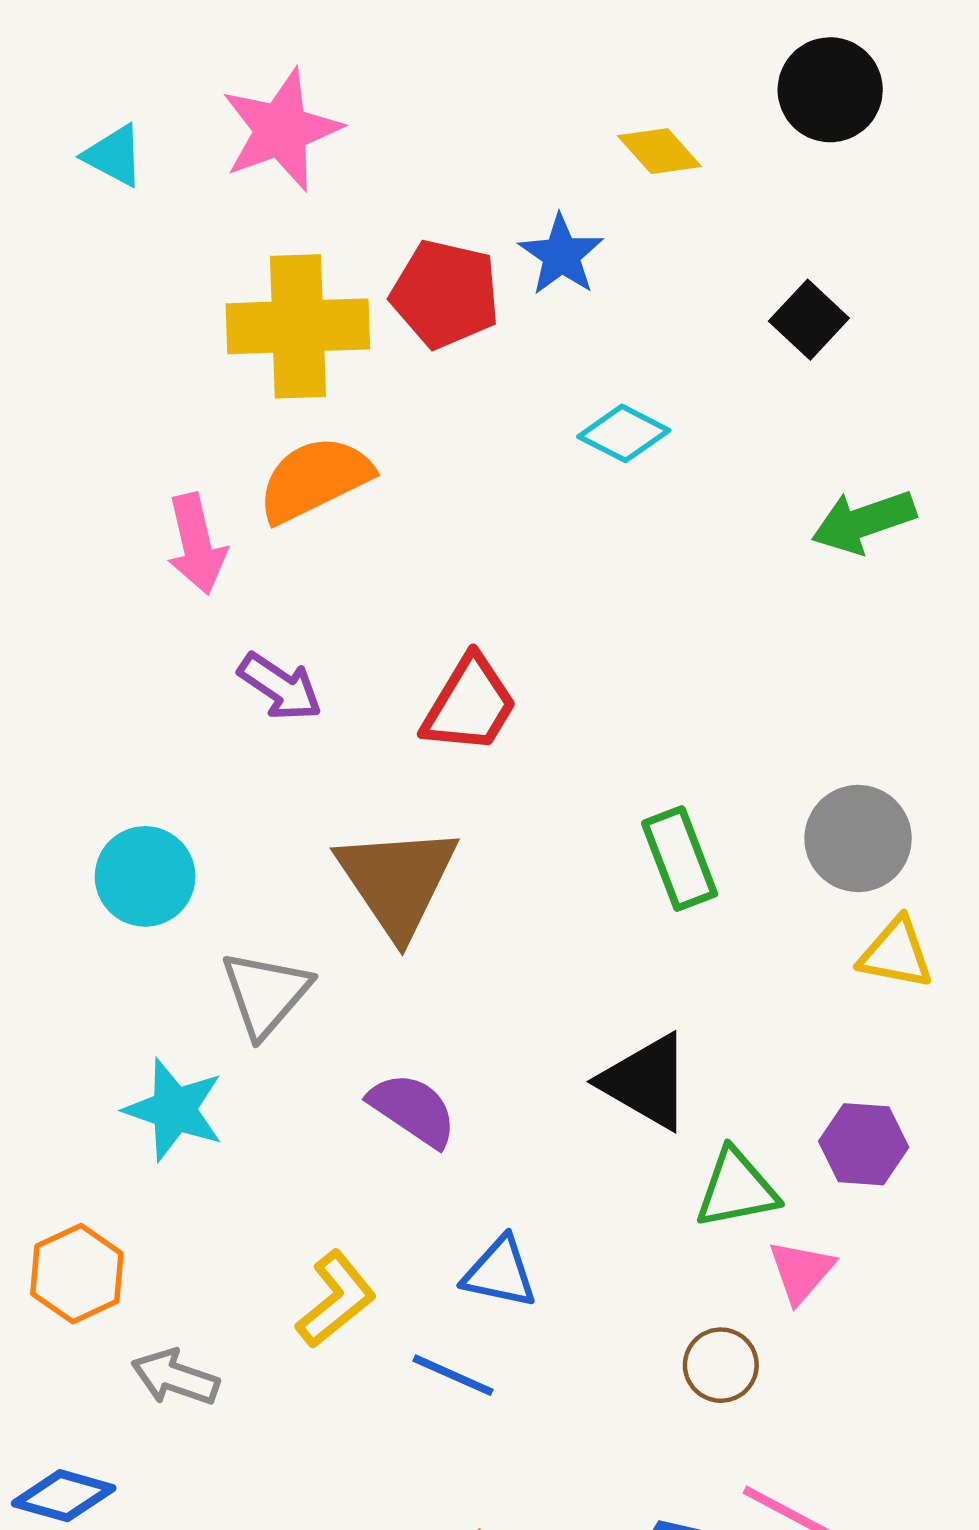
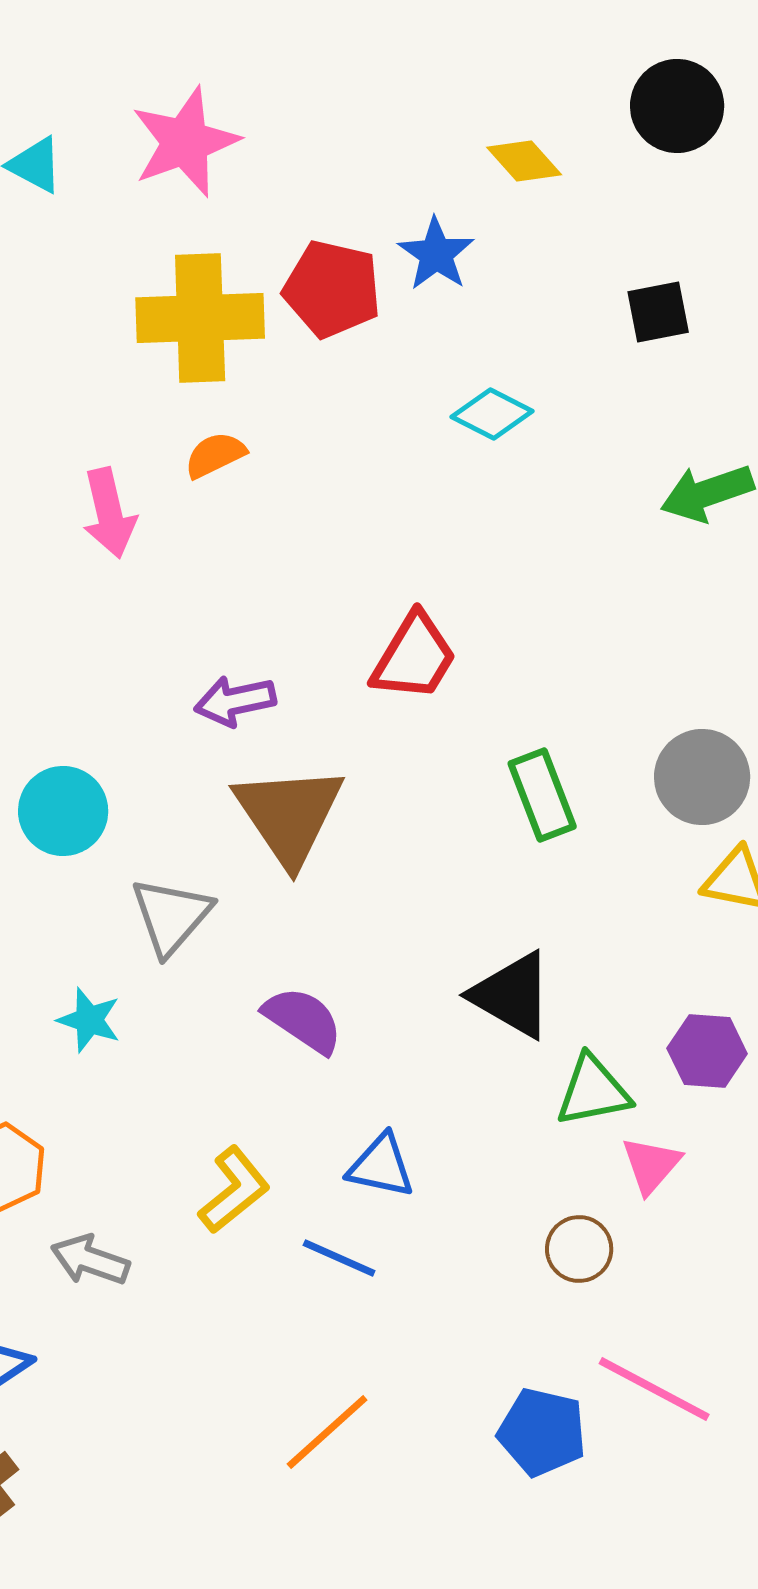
black square: (809, 320) -> (658, 312), turned 36
orange semicircle: (315, 479) -> (215, 455), size x0.6
purple arrow: (280, 687) -> (235, 701), moved, turned 134
red trapezoid: (470, 705) -> (414, 657), moved
cyan star: (174, 1110) -> (89, 1020), size x0.7

